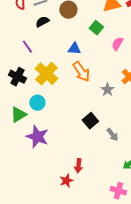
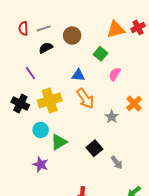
pink semicircle: (117, 44) -> (115, 74), moved
yellow cross: (46, 74) -> (50, 100), turned 30
green triangle: (18, 115) -> (59, 142), moved
purple star: (37, 137) -> (41, 164), size x0.7

